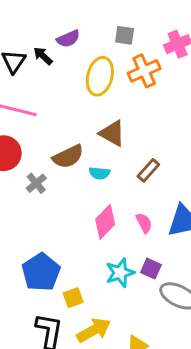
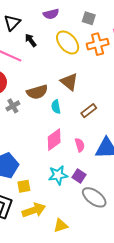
black arrow: (43, 56) -> (31, 40), moved
yellow ellipse: (100, 76) -> (68, 42), turned -65
cyan semicircle: (99, 173) -> (56, 107), turned 64

